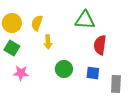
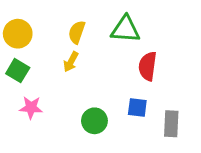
yellow semicircle: (37, 23) -> (77, 32), moved
yellow arrow: (48, 42) -> (71, 62), turned 32
green circle: (64, 69) -> (94, 121), moved

